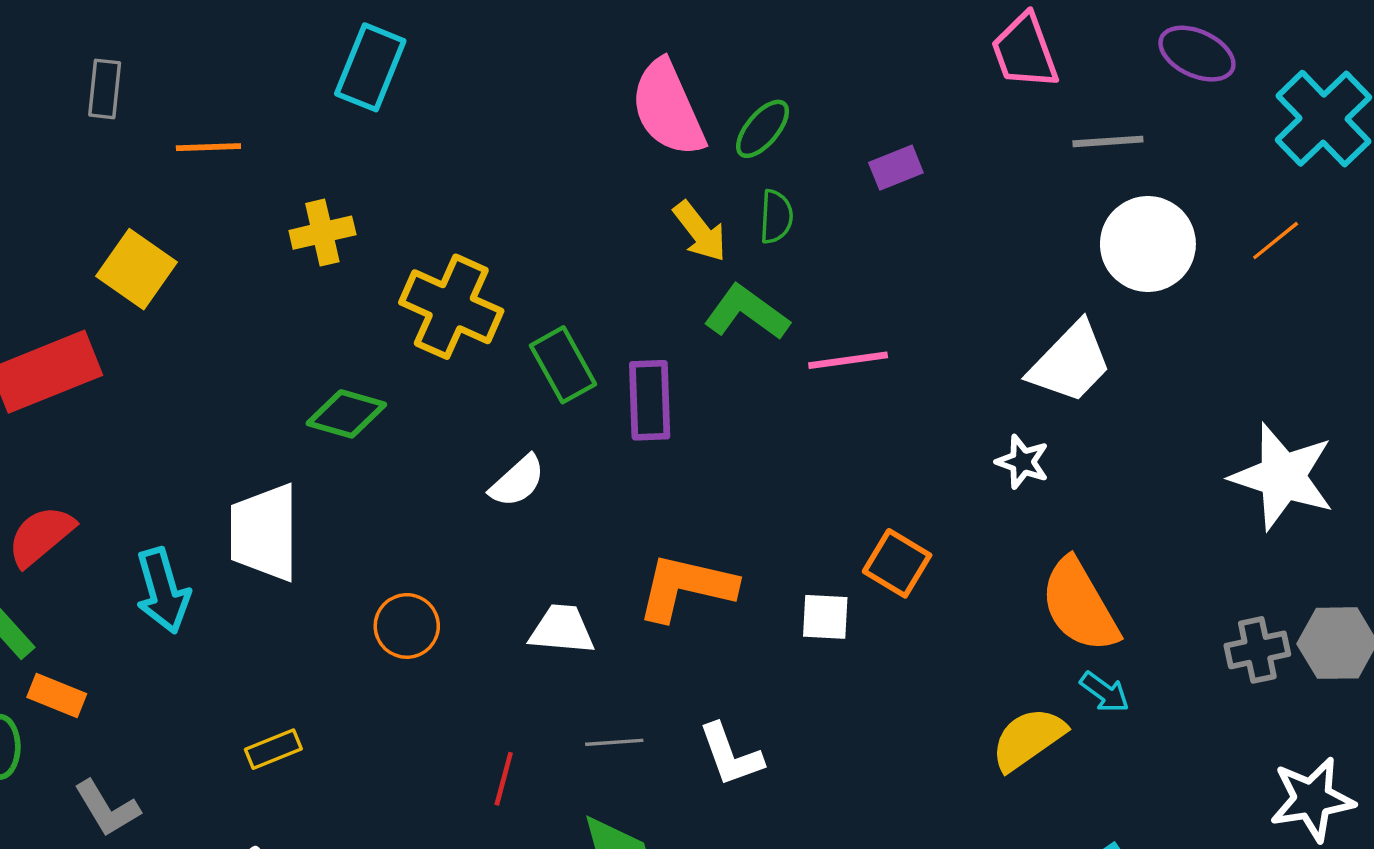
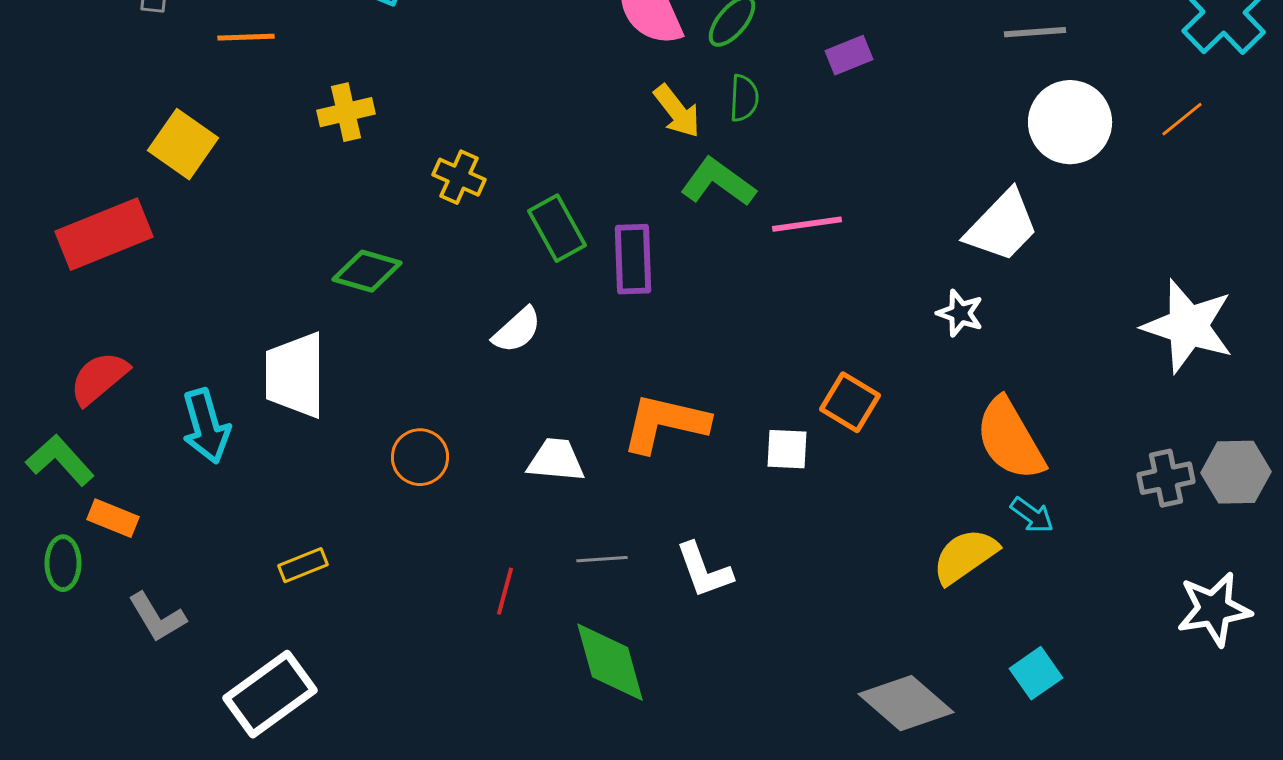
yellow cross: (451, 307) -> (459, 177), size x0.6

